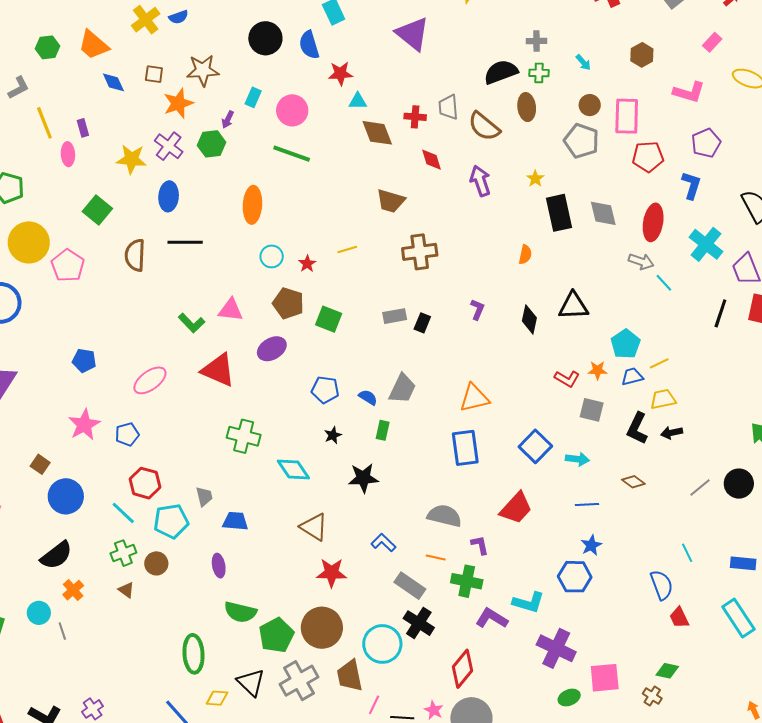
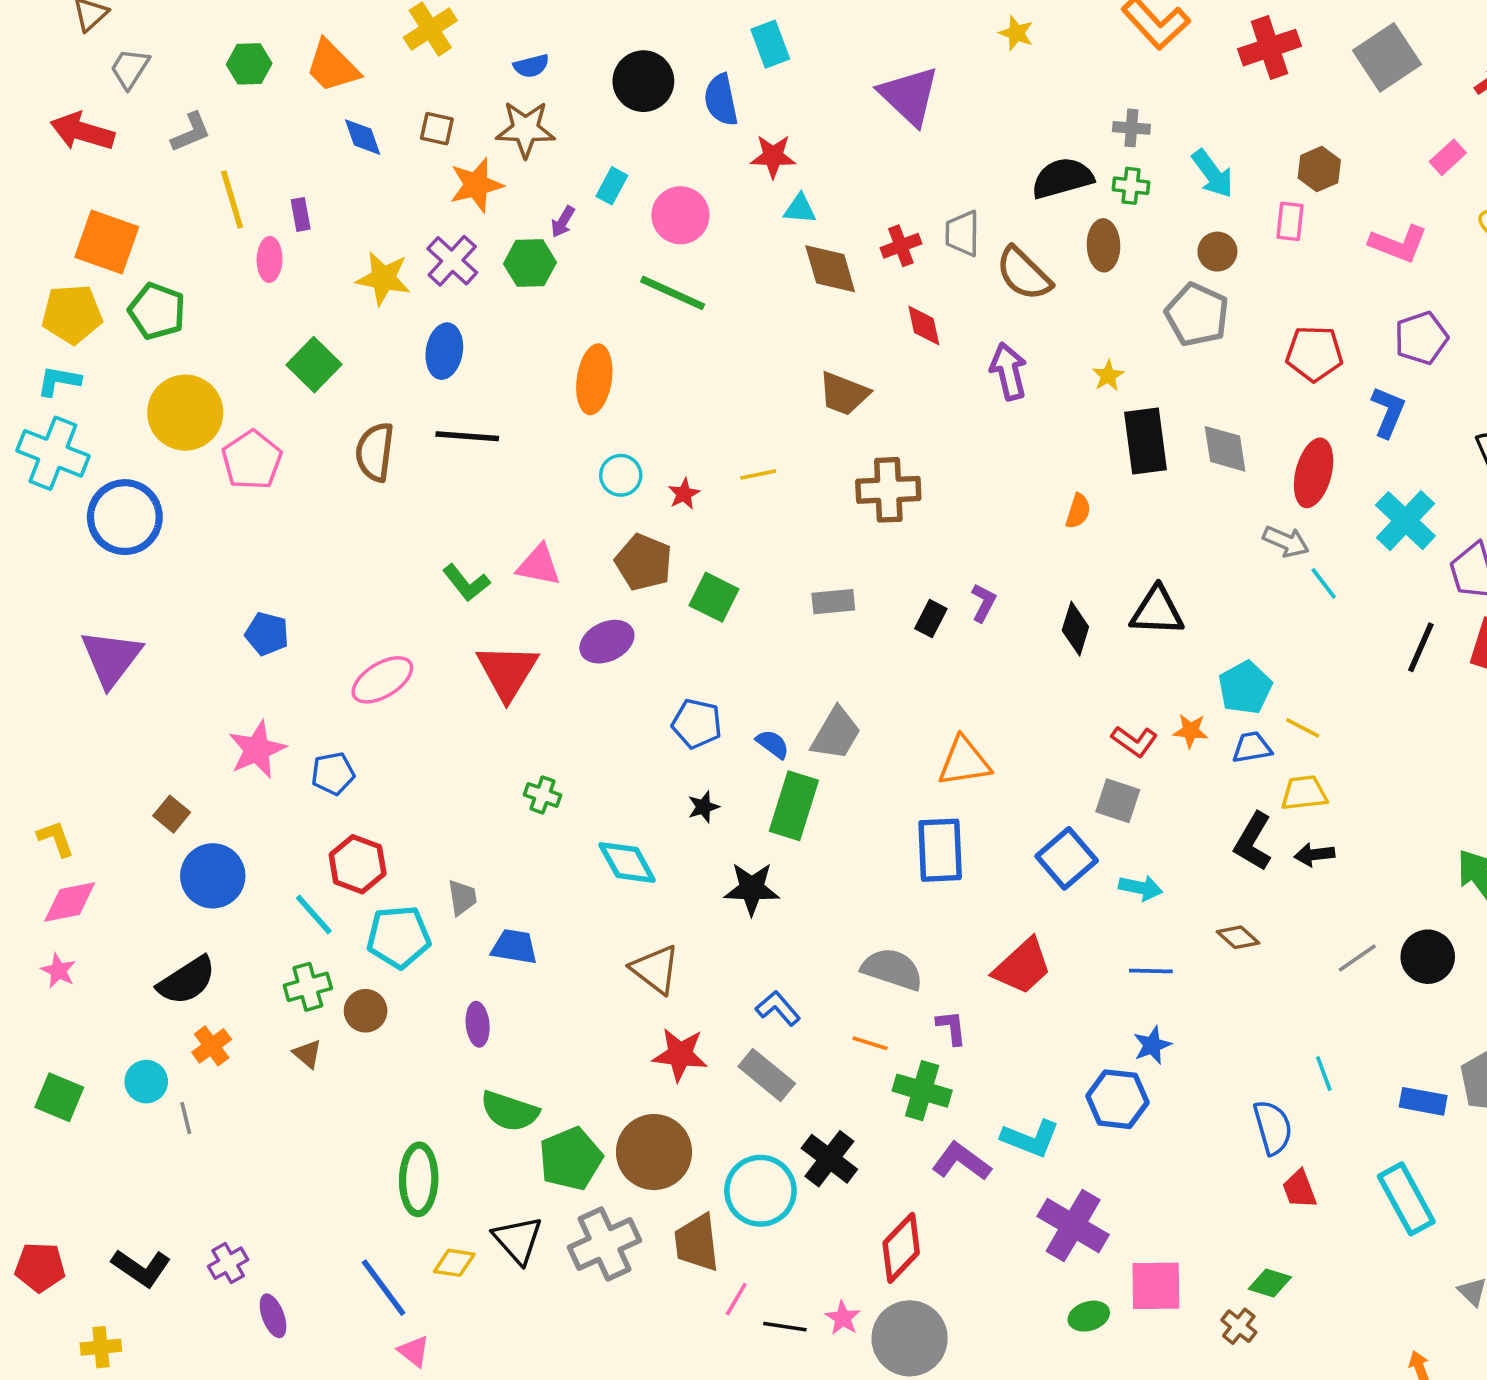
blue semicircle: (179, 17) -> (531, 66), moved
cyan arrow: (583, 62) -> (1213, 174), size x1.6
pink rectangle: (627, 116) -> (1290, 221), moved, size x0.6
red cross: (415, 117) -> (901, 246), turned -30
black rectangle: (422, 323) -> (931, 619), moved
yellow line: (659, 363) -> (1303, 728), turned 48
red triangle: (218, 370) -> (507, 672), turned 33
gray square: (592, 410) -> (1118, 801), moved
green rectangle: (383, 430) -> (794, 806), size x1.8
green cross: (244, 436) -> (543, 795), size x0.6
gray rectangle: (410, 586) -> (767, 1075), moved

